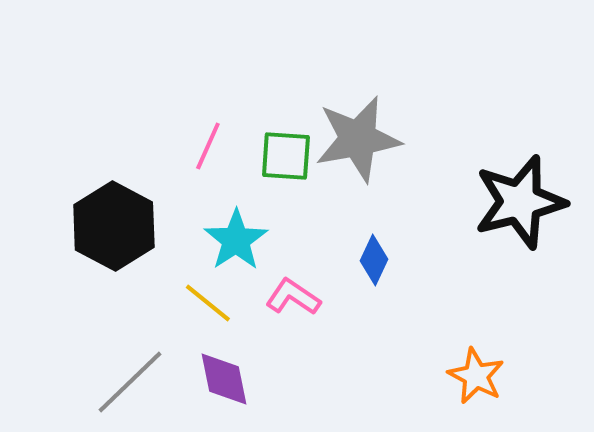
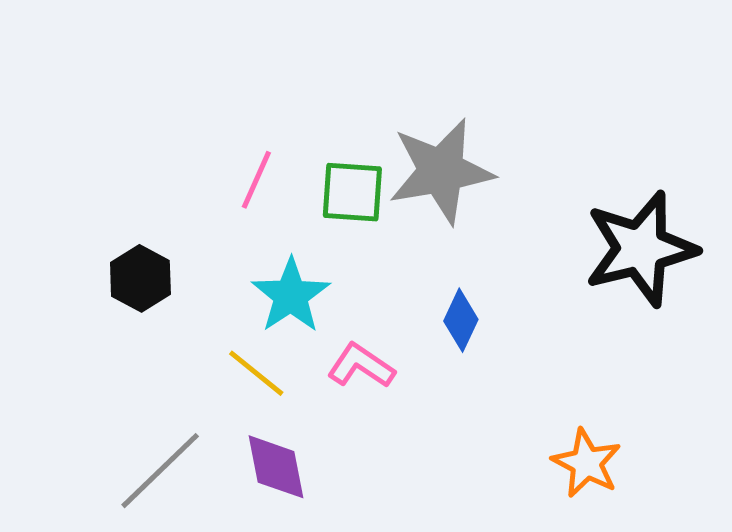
black hexagon: (114, 226) -> (140, 278), size x0.6

